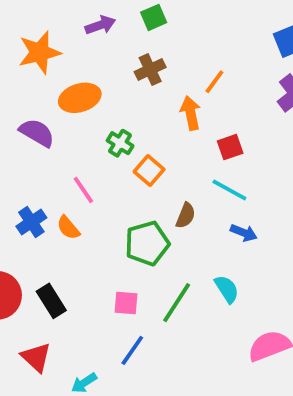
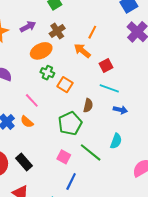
purple arrow: (100, 25) -> (28, 27), moved
orange ellipse: (80, 98) -> (41, 51), moved
orange arrow: (191, 113) -> (82, 51), turned -30
cyan semicircle: (227, 289) -> (116, 141), turned 63
pink square: (126, 303) -> (64, 157), turned 32
green line: (177, 303) -> (91, 152), turned -75

